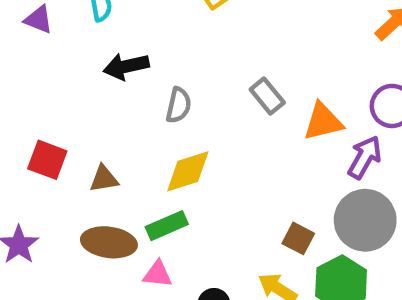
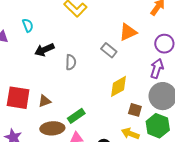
orange triangle: (323, 122) -> (128, 32), moved
red square: (47, 160) -> (18, 98), size x1.4
yellow diamond: (188, 171) -> (118, 86), moved

